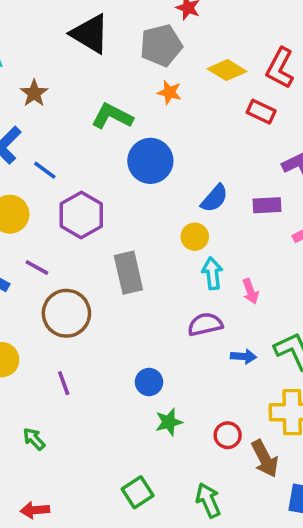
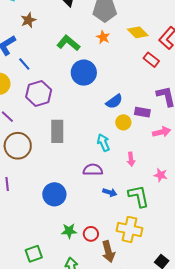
yellow circle: (195, 237) -> (123, 122), moved
cyan arrow: (212, 273) -> (103, 143), turned -30
pink arrow: (250, 291) -> (131, 159), moved
blue circle: (149, 382) -> (54, 194), size x1.5
green star: (169, 422) -> (69, 231), moved

